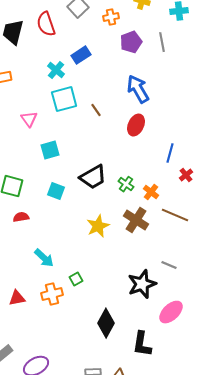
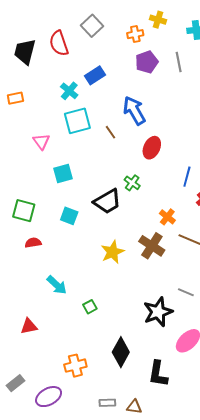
orange cross: (111, 17) -> (135, 34), moved
blue arrow: (138, 89) -> (134, 110), moved
green cross: (126, 184) -> (132, 183), moved
orange cross: (52, 294) -> (75, 366), moved

